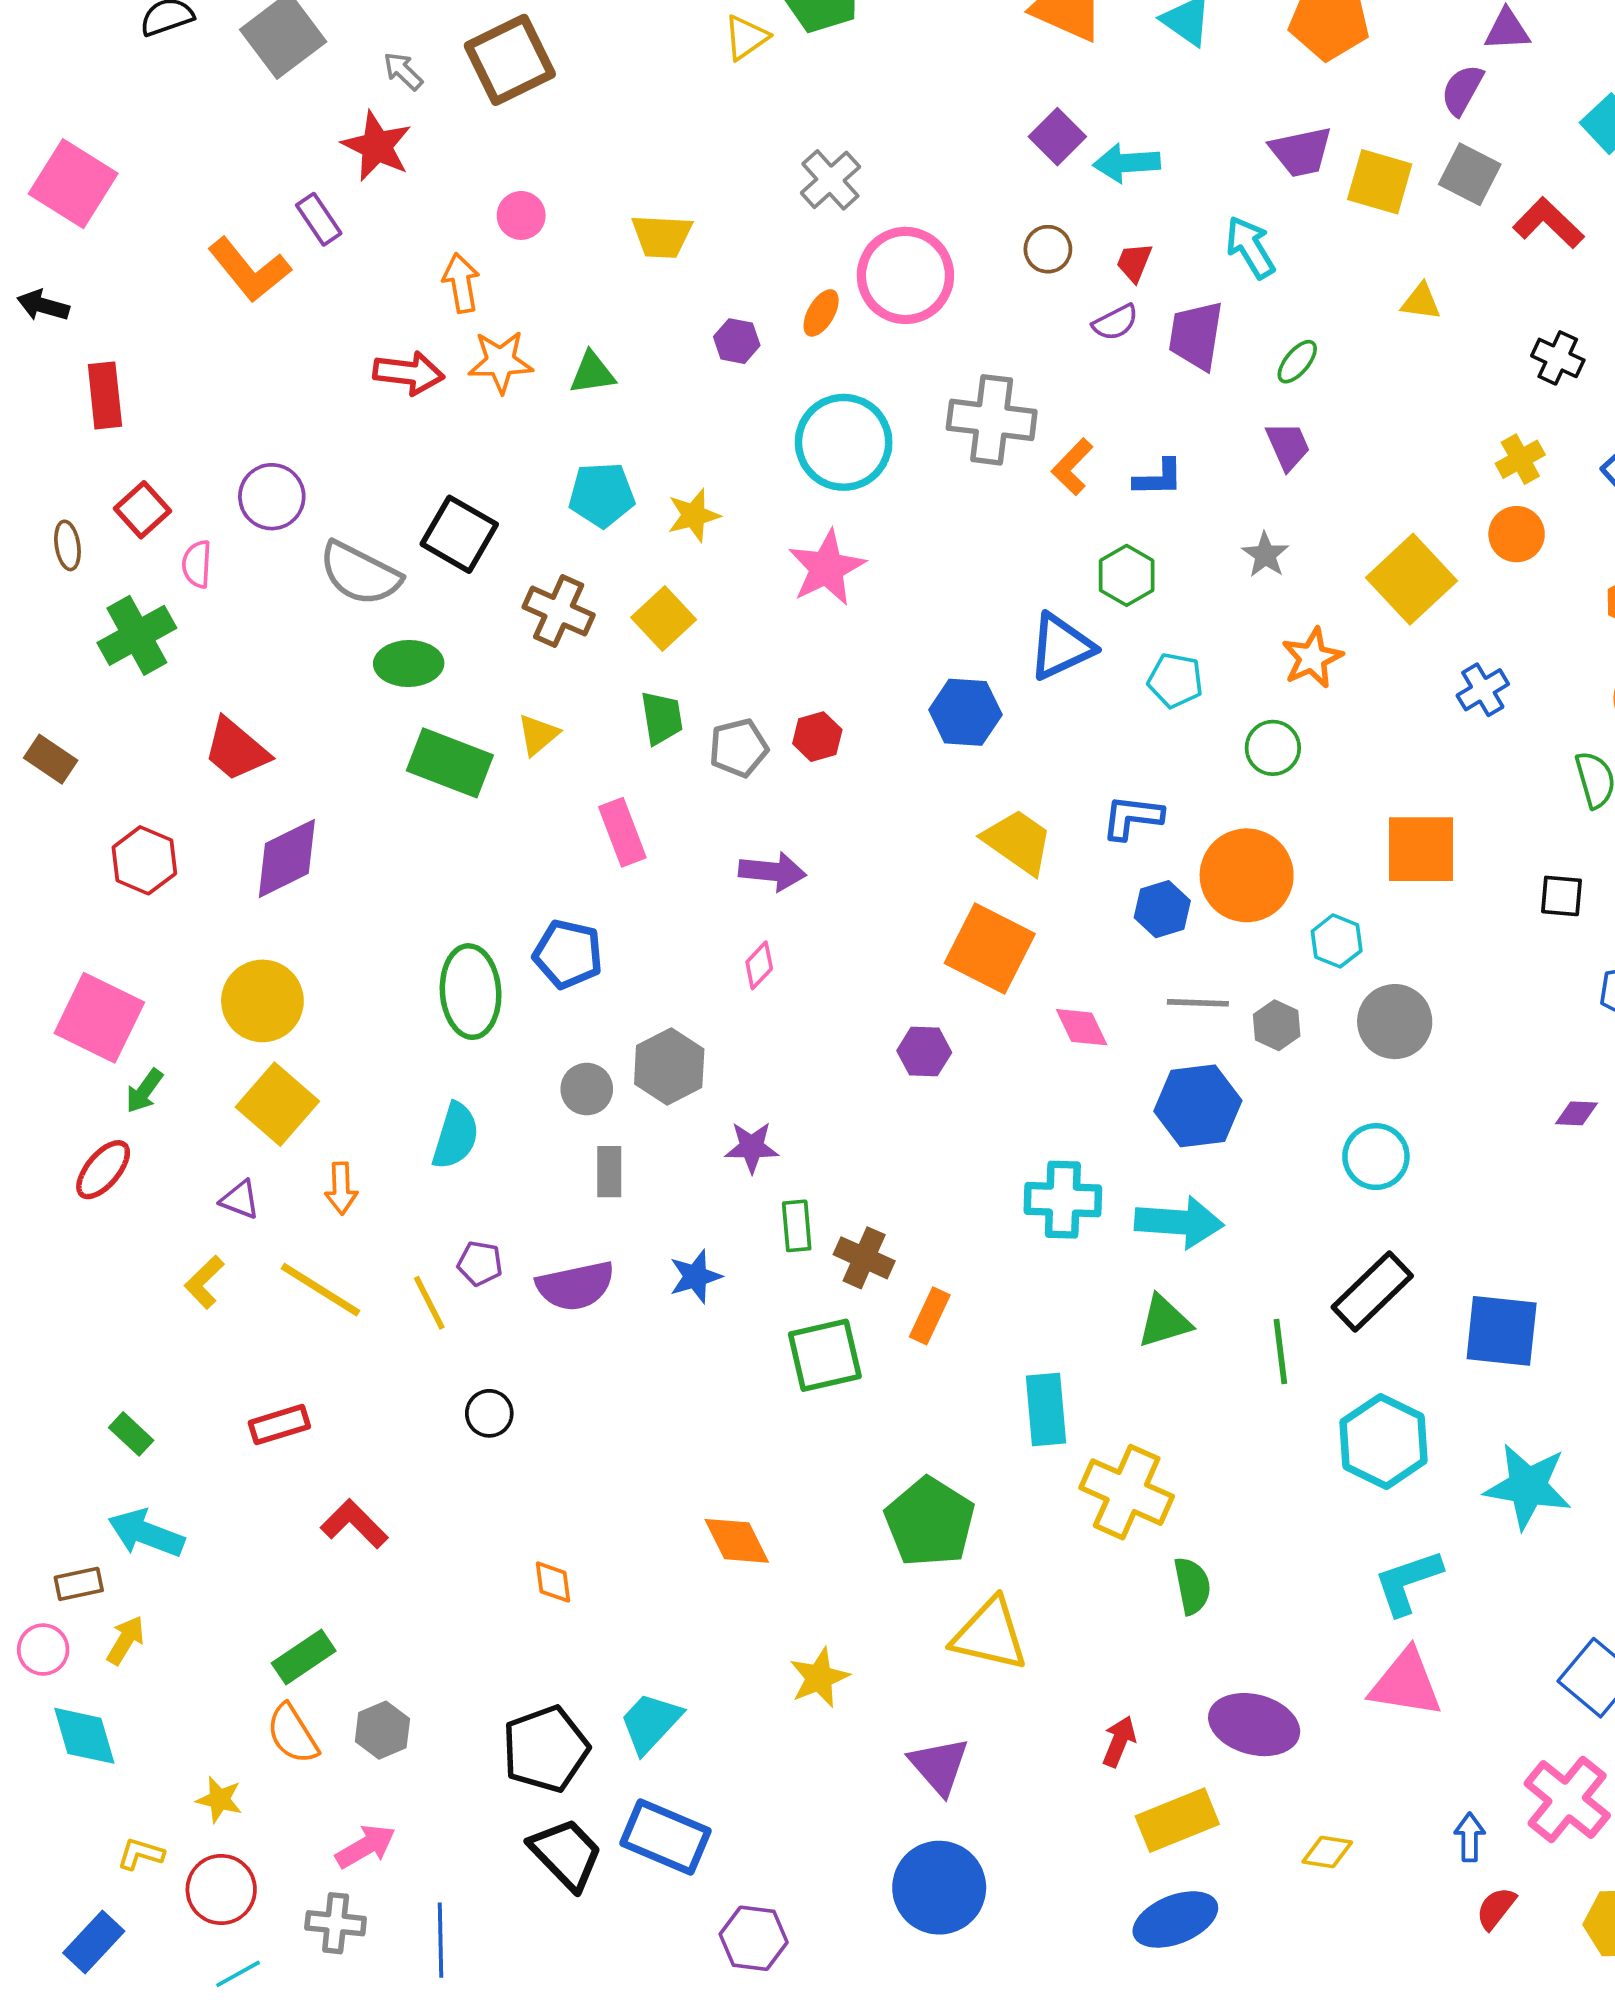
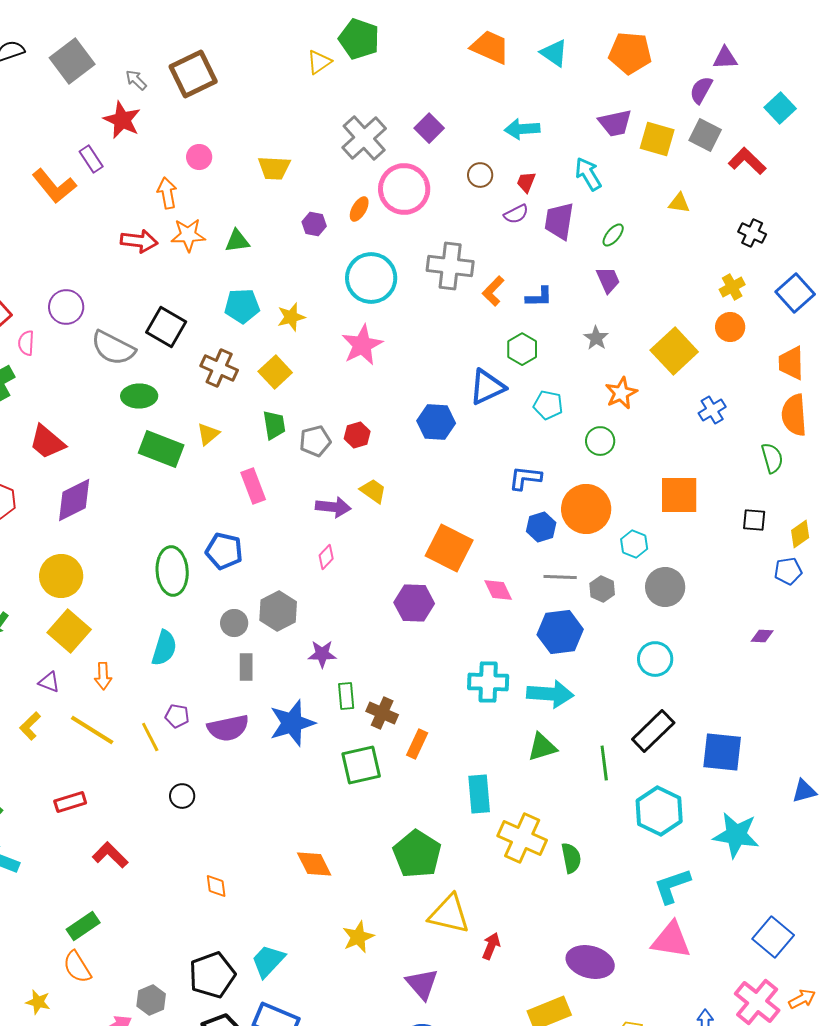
purple square: (1057, 137) -> (429, 128), moved
gray cross: (830, 180) -> (364, 138), size x1.4
yellow trapezoid: (1018, 842) -> (373, 491), moved, size x0.7
purple hexagon: (924, 1052) -> (414, 603), size x1.4
blue star: (695, 1276) -> (292, 723), size x1.6
green semicircle: (1192, 1586) -> (571, 858), moved
gray hexagon: (382, 1730) -> (151, 1000), moved
red arrow: (1119, 1741) -> (491, 946), moved

